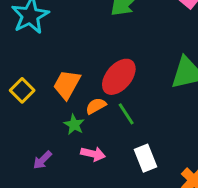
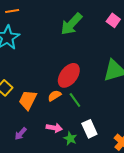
orange trapezoid: (67, 84) -> (28, 100), moved
green star: (74, 125) -> (70, 139), moved

